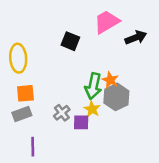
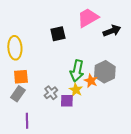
black square: (70, 41) -> (58, 34), turned -35
orange star: (110, 80) -> (91, 81), moved
gray hexagon: (116, 97) -> (105, 72), moved
gray rectangle: (22, 114) -> (18, 94), turned -35

